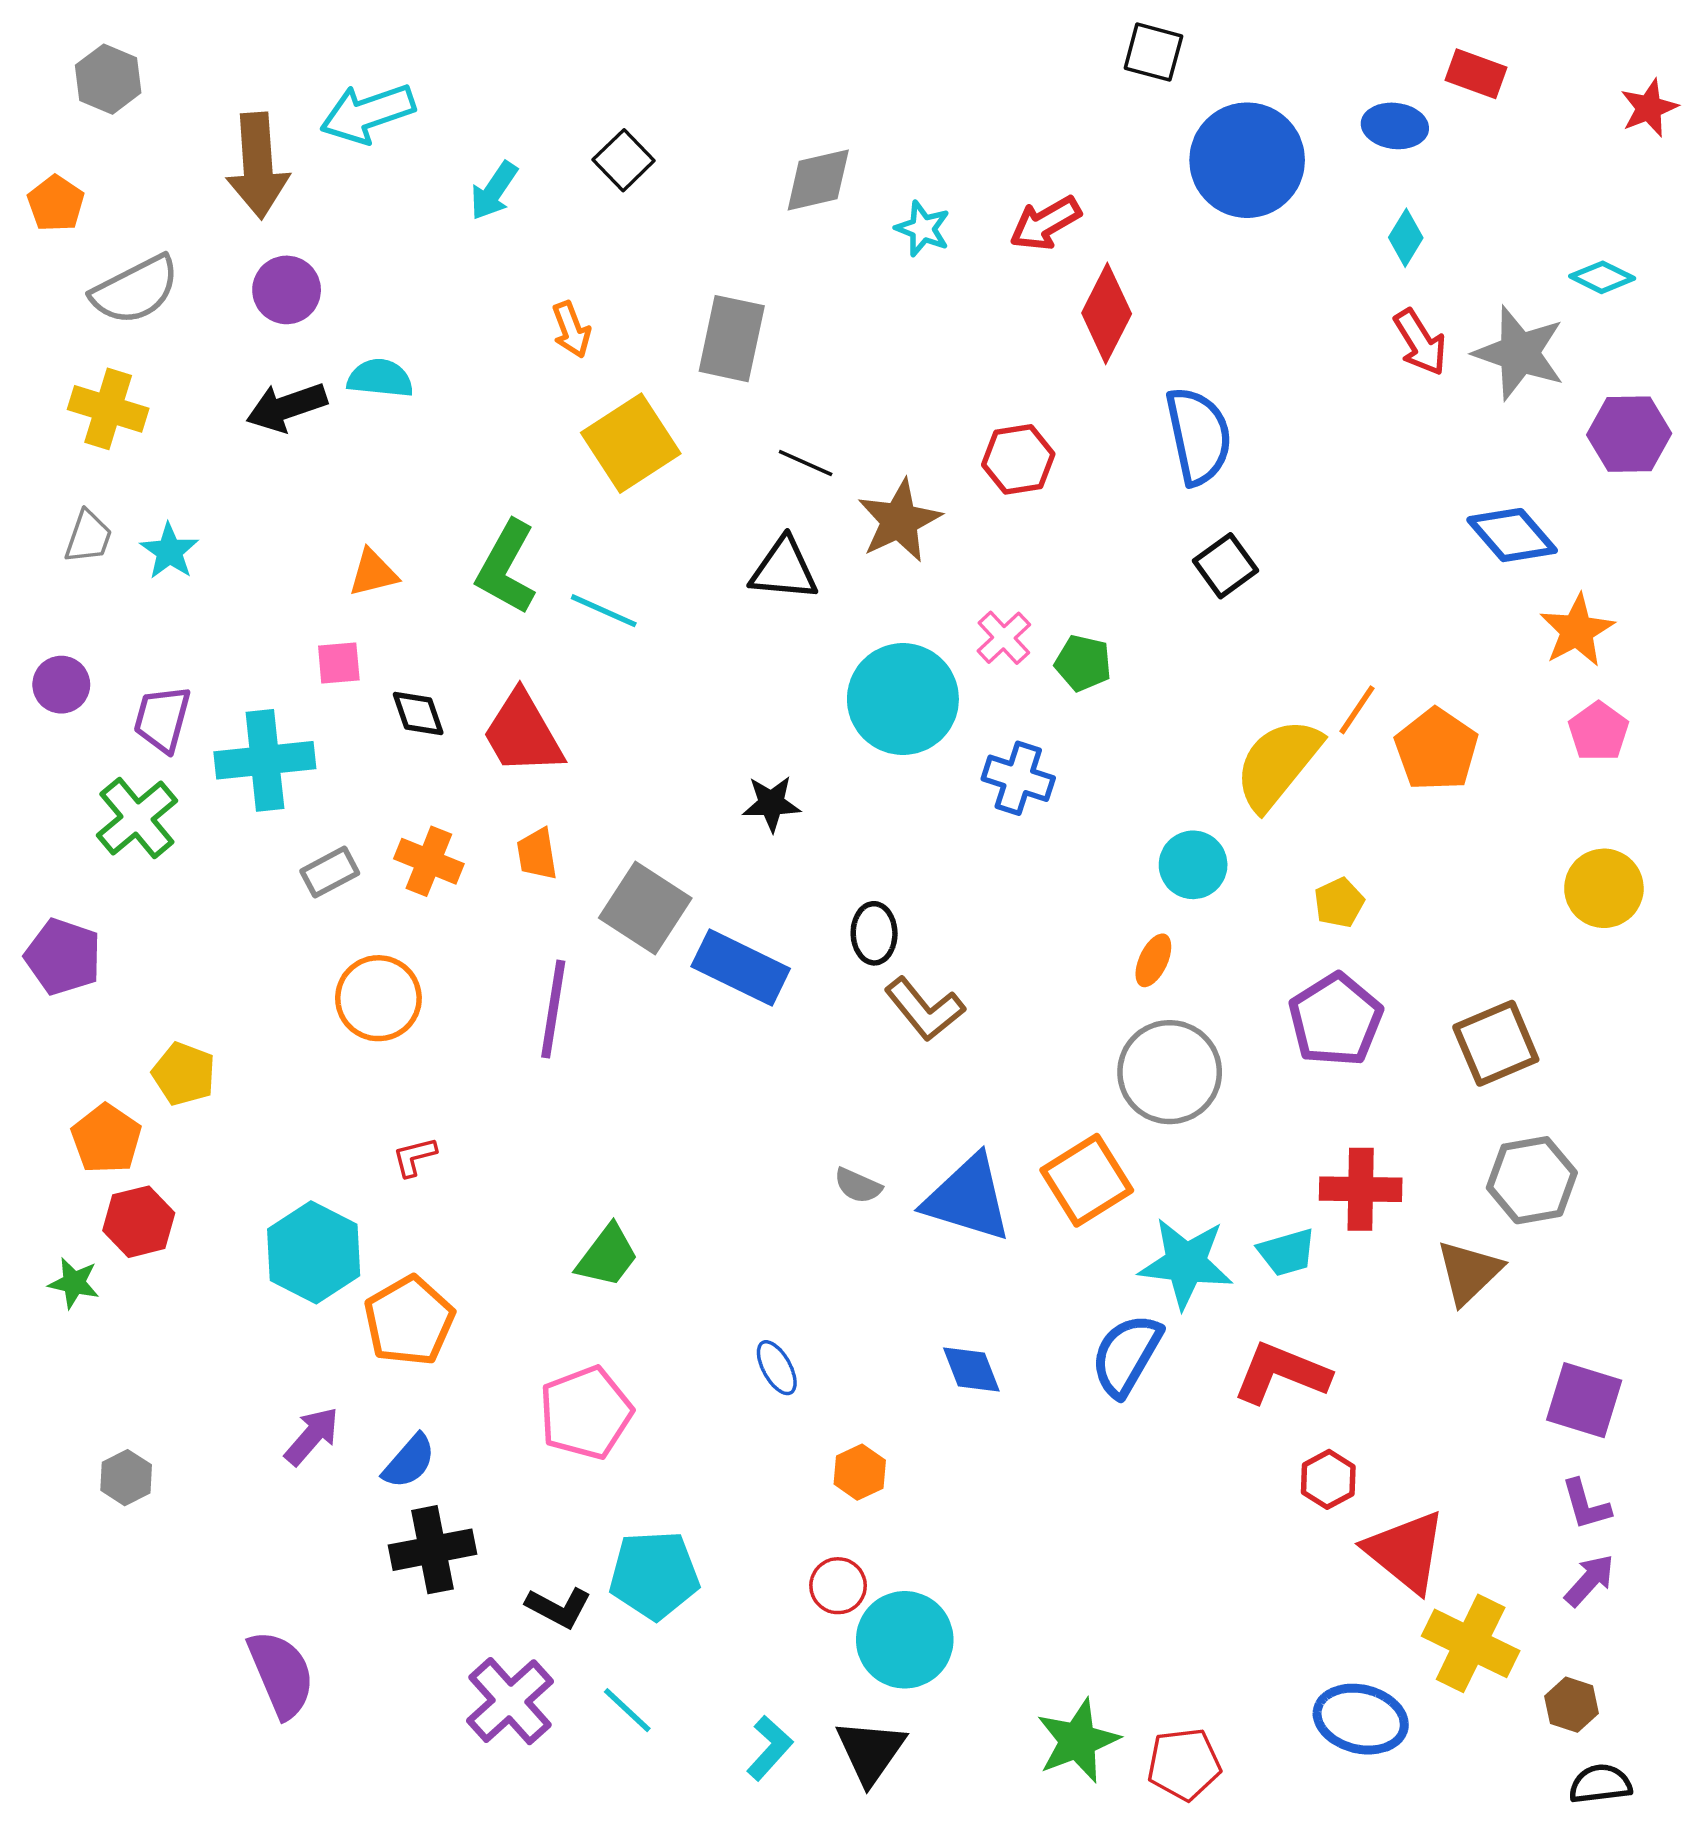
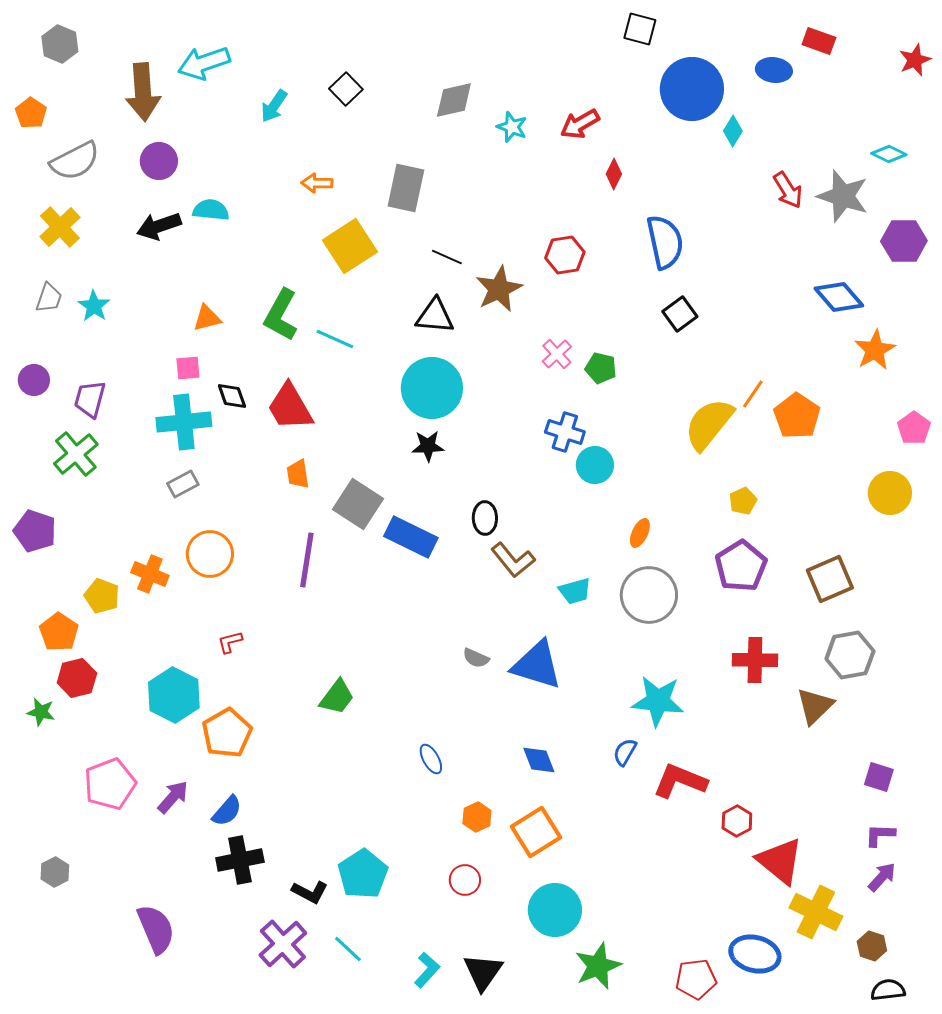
cyan diamond: (1406, 238) -> (733, 131), moved
red diamond: (1107, 313) -> (614, 174), size x0.6
orange arrow: (571, 330) -> (317, 183), turned 112
yellow cross: (108, 409) -> (60, 227), turned 30
cyan circle: (903, 699) -> (432, 388), moved
pink pentagon: (1599, 731) -> (914, 428), moved
cyan cross: (265, 760) -> (184, 422), moved
orange cross: (429, 861) -> (150, 574), moved
cyan circle: (1193, 865) -> (595, 465), moved
orange square: (1087, 1180) -> (536, 832), moved
cyan trapezoid: (1287, 1252) -> (575, 591), moved
blue semicircle: (1126, 1355) -> (625, 752), size x0.6
red L-shape: (1281, 1373) -> (680, 781), moved
purple square: (1584, 1400) -> (879, 777), size x0.7
pink pentagon: (586, 1413) -> (110, 784), moved
gray hexagon: (126, 1478) -> (55, 872), moved
purple L-shape: (1586, 1505) -> (880, 835), turned 108
cyan pentagon: (654, 1575) -> (363, 874), turned -30
cyan circle: (905, 1640) -> (555, 910), moved
red pentagon: (1184, 1764) -> (696, 979), moved

